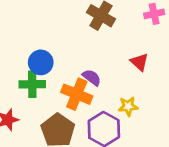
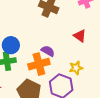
orange cross: (77, 94) -> (39, 64), turned -30

